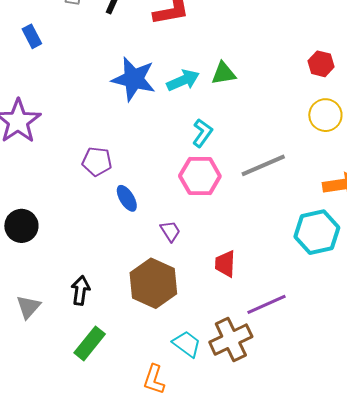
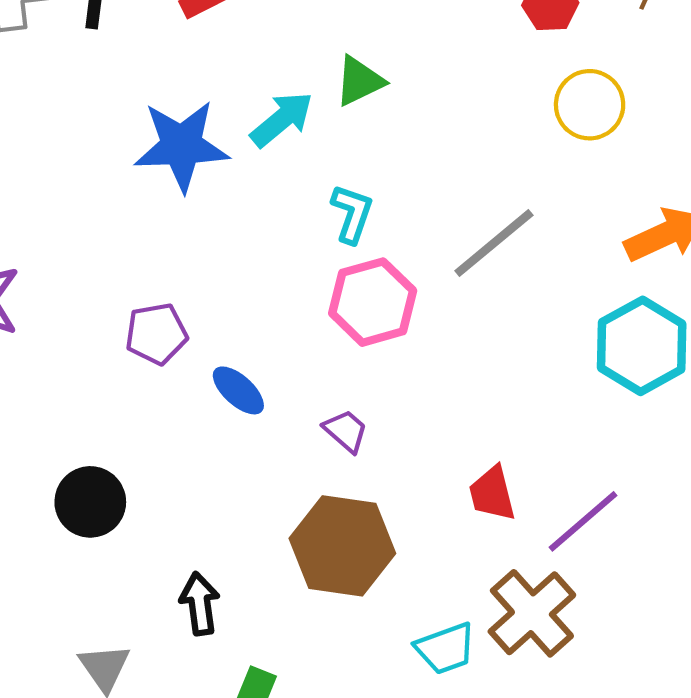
black circle: (21, 226) -> (90, 502), moved
red trapezoid: (225, 264) -> (492, 494), moved
cyan trapezoid: (187, 344) -> (446, 648), turned 140

